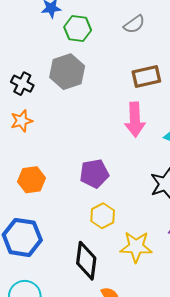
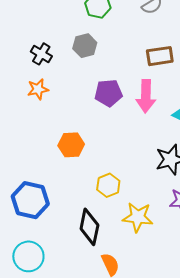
gray hexagon: (67, 72) -> (85, 46), size x0.7
purple pentagon: (94, 174) -> (108, 93), moved
orange hexagon: (32, 180) -> (71, 145), moved

